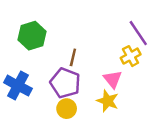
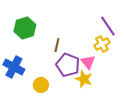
purple pentagon: (65, 83) -> (68, 65), moved
yellow circle: (67, 109) -> (41, 85), moved

